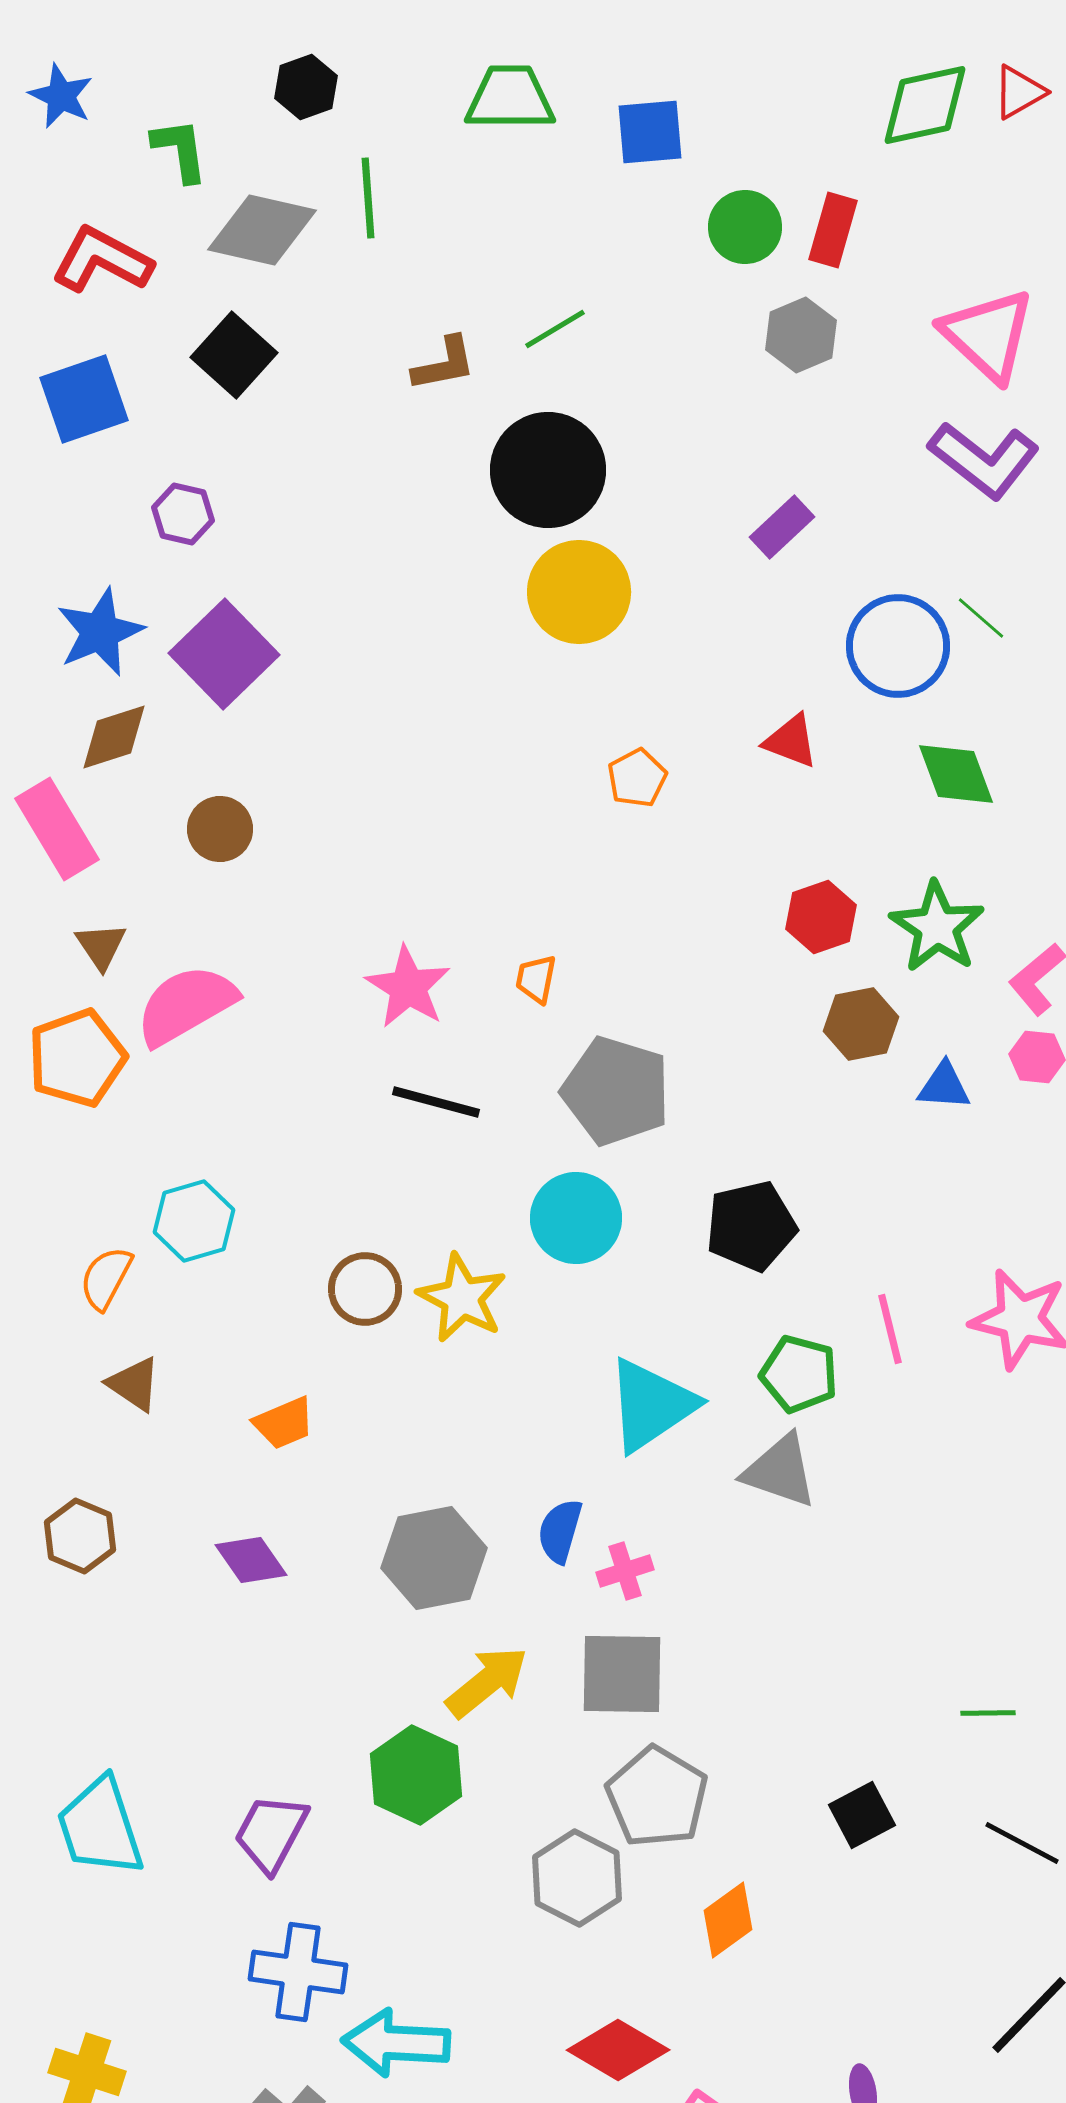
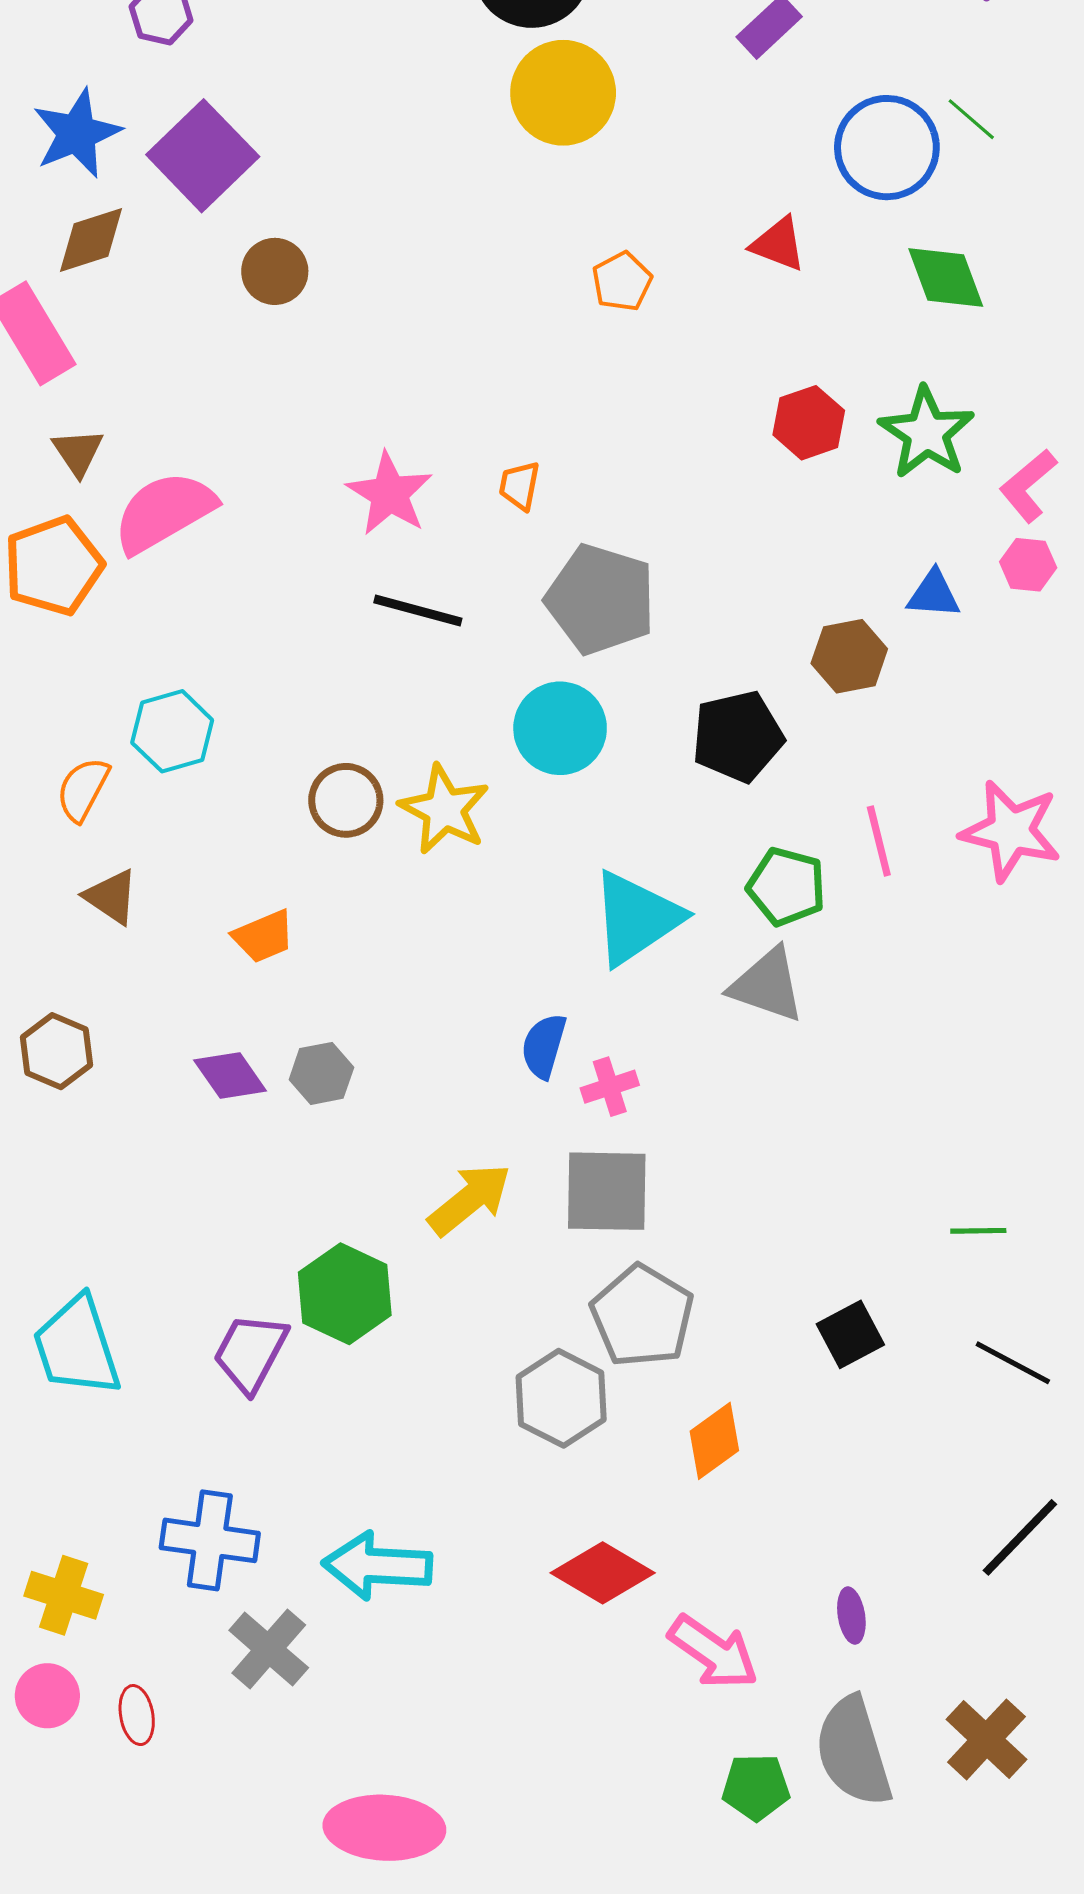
brown circle: (220, 829) -> (275, 271), moved
brown hexagon: (861, 1024) -> (849, 656), moved
gray hexagon: (434, 1558) -> (321, 1073), moved, size x0.6
green hexagon: (416, 1775) -> (345, 1294), moved
blue cross: (298, 1972) -> (210, 1540), moved

